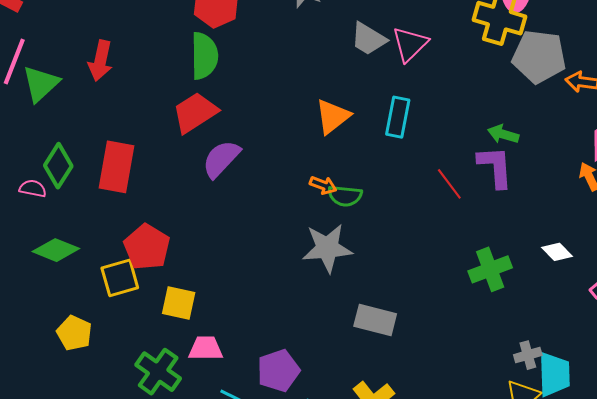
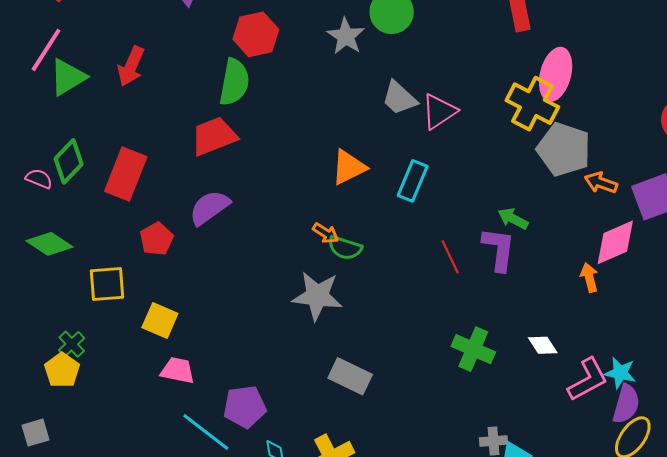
purple semicircle: (221, 159) -> (209, 207), moved
red pentagon: (147, 247) -> (157, 239), moved, size x0.7
green cross: (490, 269) -> (473, 349), turned 33
yellow pentagon: (74, 333) -> (62, 370), moved
green cross: (158, 372) -> (72, 344), moved, size x0.6

